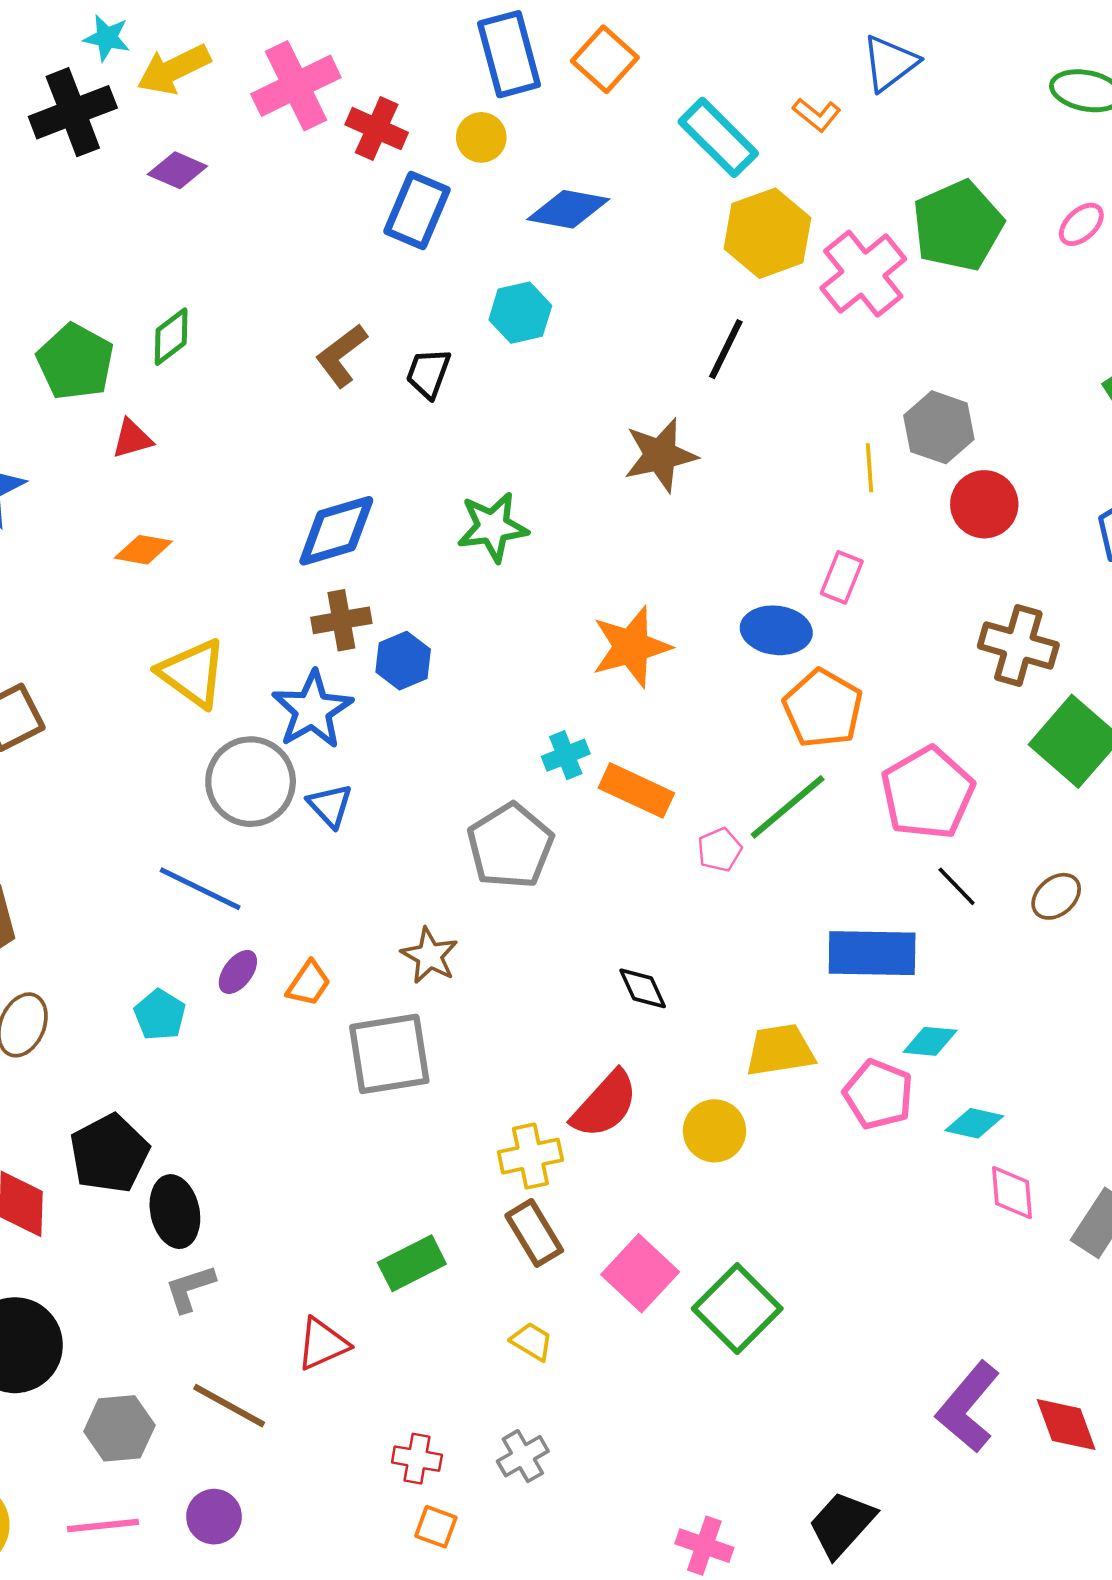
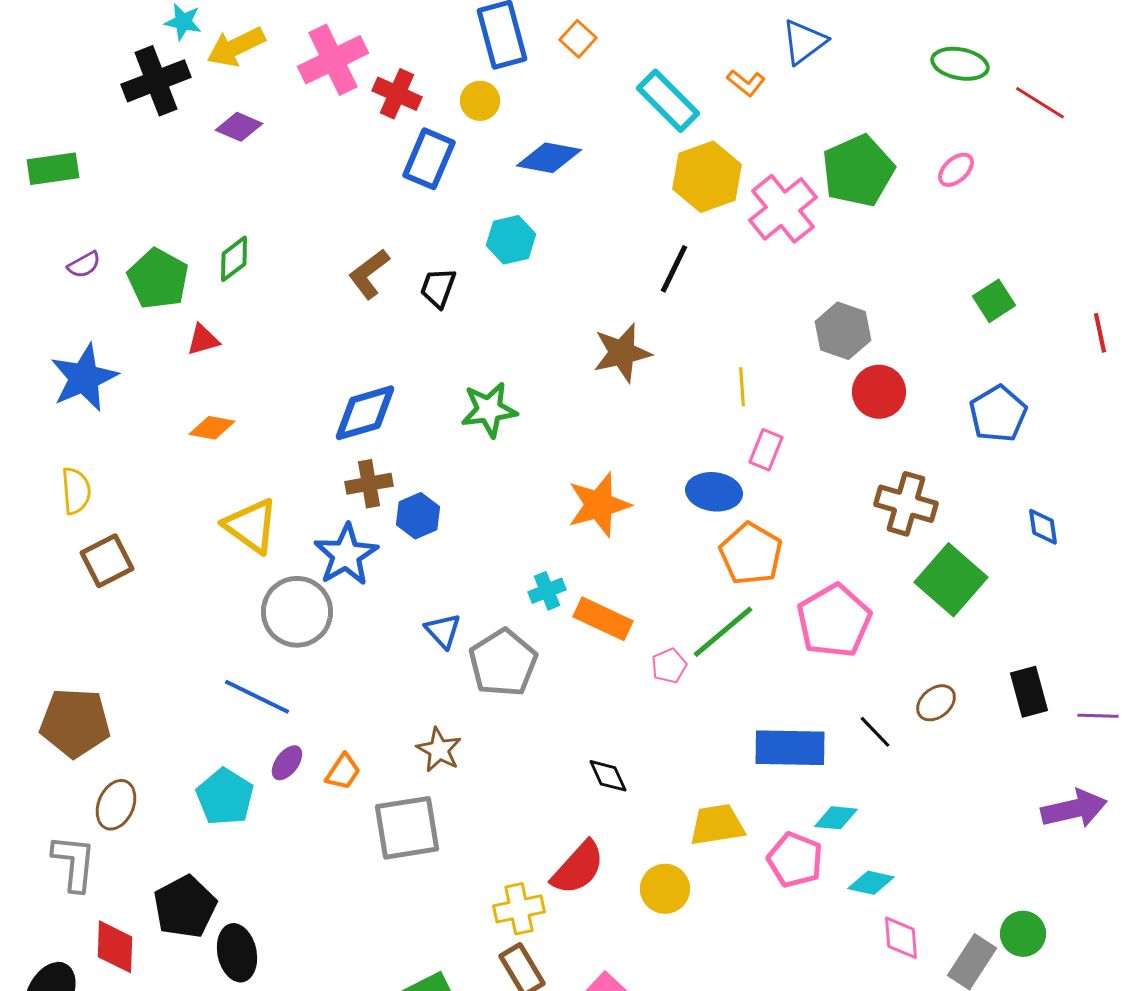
orange square: (605, 59) -> (578, 39), size x0.7
yellow line: (870, 468) -> (742, 387), moved
blue triangle: (330, 806) -> (443, 631), moved
black line: (957, 886) -> (875, 732), moved
cyan pentagon: (160, 1015) -> (225, 797), size x1.4

